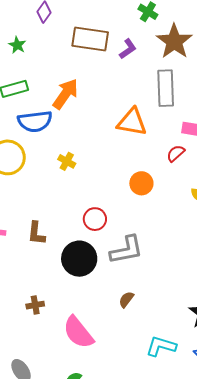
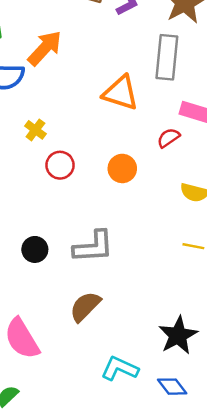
red circle: (95, 219) -> (60, 165), moved
black circle: (79, 259) -> (35, 249), size x0.6
brown semicircle: (126, 299) -> (85, 307), size x1.6

